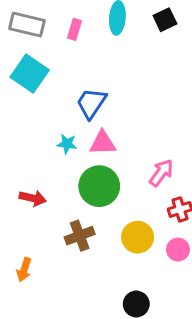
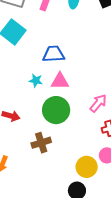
blue trapezoid: (91, 103) -> (54, 54), turned 50
yellow circle: (138, 237) -> (87, 167), moved

